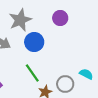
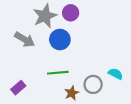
purple circle: (60, 18) -> (71, 13), moved
green line: (32, 73) -> (58, 73), turned -60

